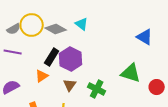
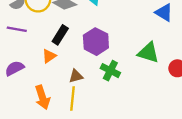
purple hexagon: (71, 59) -> (96, 42), moved
brown triangle: (70, 85) -> (76, 76), moved, turned 40

